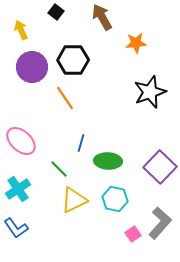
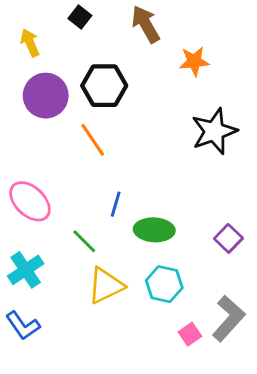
purple square: (160, 167) -> (228, 238), size x0.6

